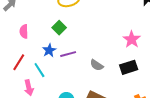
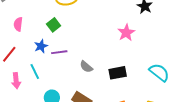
pink star: (132, 39) -> (126, 33), moved
cyan line: (39, 70) -> (35, 72), moved

